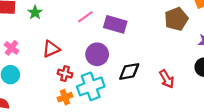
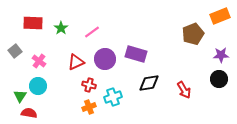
pink line: (85, 17) -> (92, 32), moved
purple rectangle: (115, 24) -> (136, 54), moved
purple circle: (97, 54) -> (105, 59), moved
cyan cross: (91, 86) -> (113, 97), size x0.7

